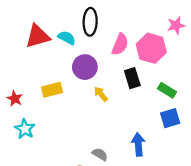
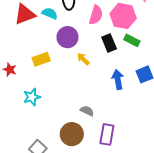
green rectangle: (167, 90) -> (132, 40), moved
cyan star: (25, 129) -> (32, 97), moved, turned 30
blue arrow: (138, 144) -> (118, 79), moved

